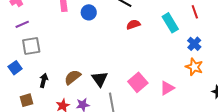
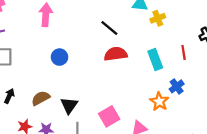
blue circle: (89, 12) -> (59, 57), moved
red semicircle: (133, 24) -> (116, 54), size x1.5
orange star: (194, 67) -> (159, 101), moved

